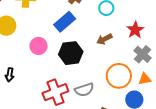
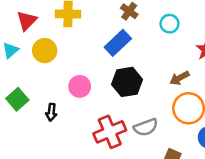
brown arrow: (104, 39) -> (179, 78), moved
pink circle: (39, 46) -> (80, 86), moved

